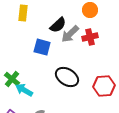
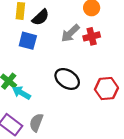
black semicircle: (58, 25) -> (41, 17), moved
blue square: (42, 47) -> (28, 41), moved

